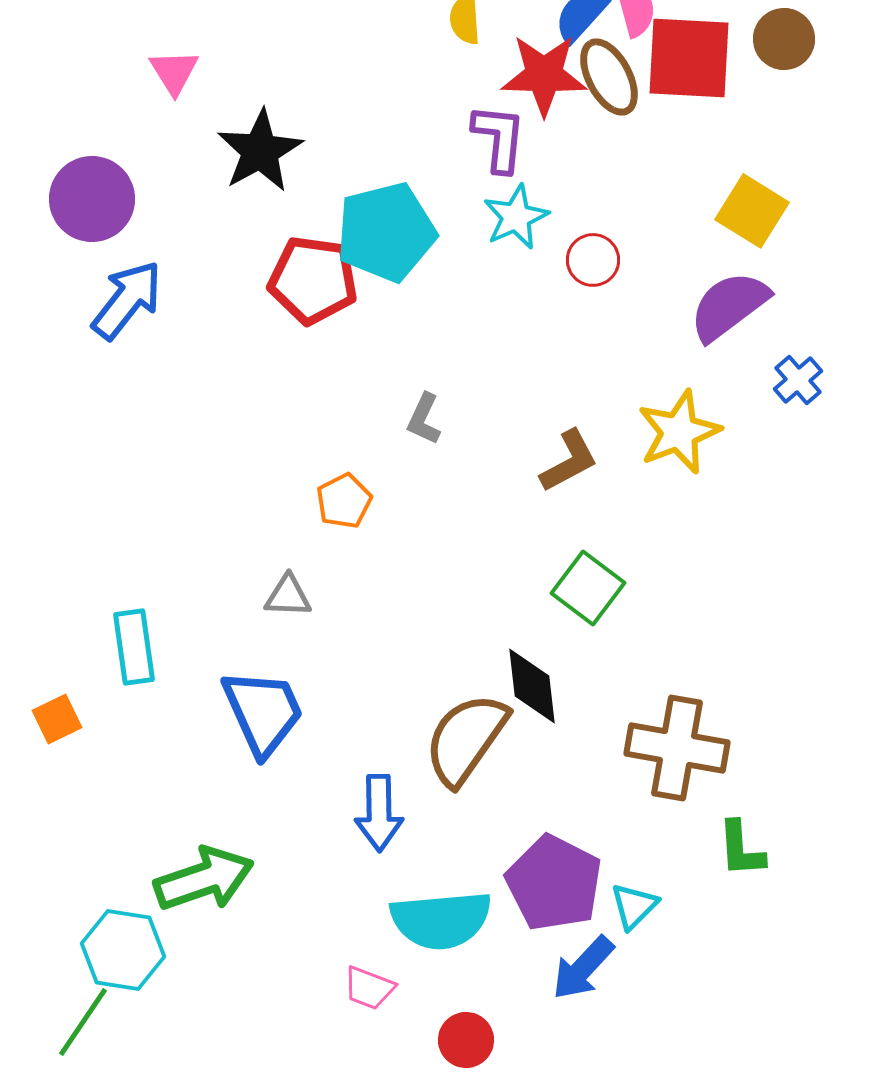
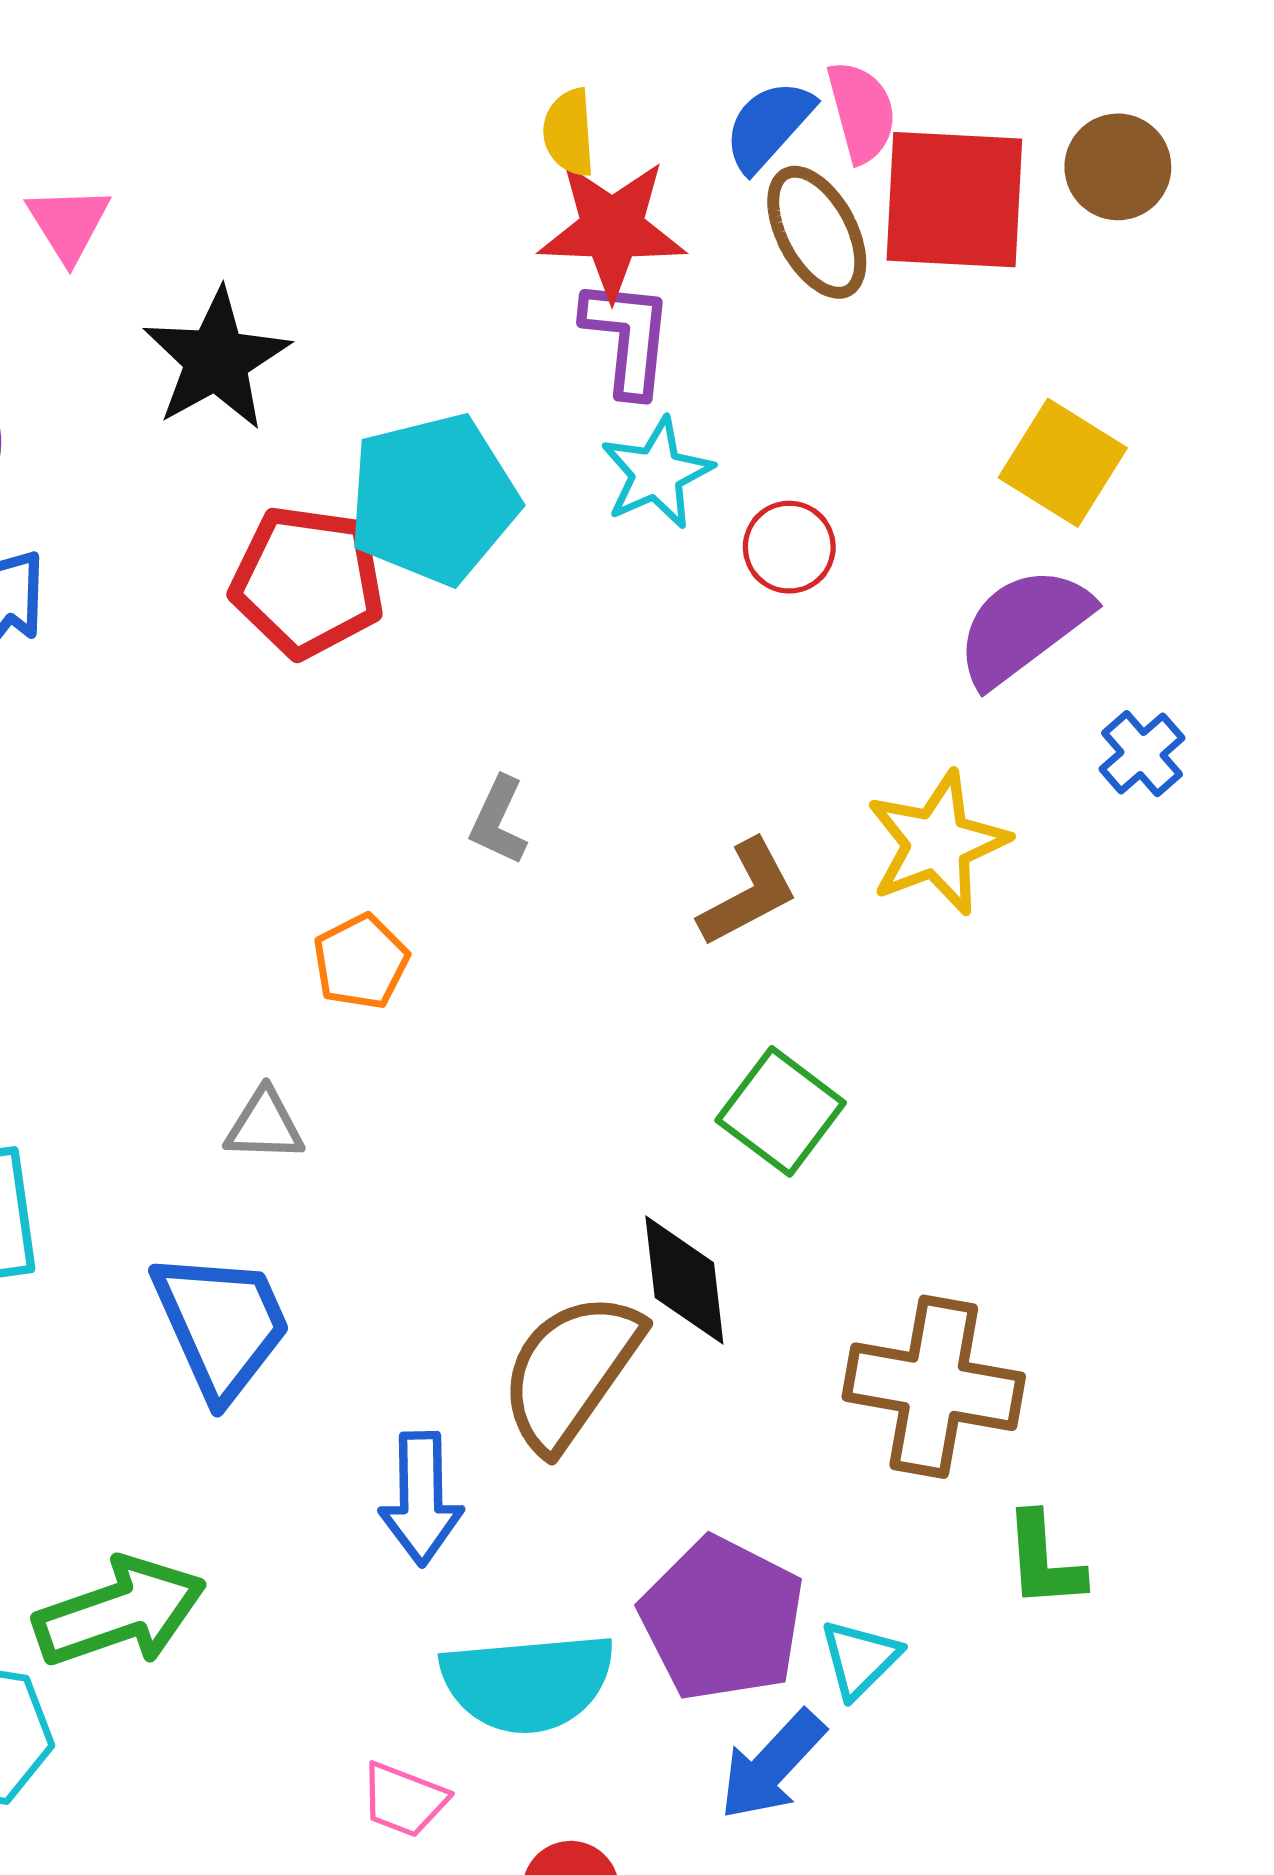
red star: (544, 75) -> (612, 229), moved

